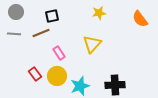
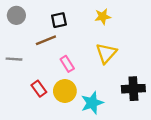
yellow star: (99, 13) -> (103, 17), moved
gray line: (14, 34) -> (14, 59), moved
black cross: (115, 85) -> (133, 89), moved

